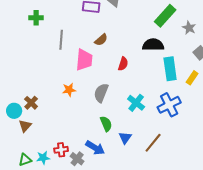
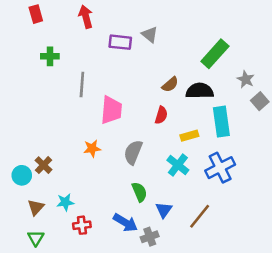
gray star: (189, 28) -> (246, 79), moved
brown semicircle: (101, 40) -> (170, 84), moved
yellow rectangle: (192, 78) -> (189, 136), moved, turned 40
brown triangle: (25, 126) -> (36, 207), moved
cyan star: (43, 158) -> (65, 202), moved
gray cross: (77, 159) -> (150, 237), moved, turned 32
green triangle: (25, 160) -> (36, 238), turned -40

